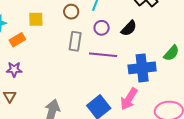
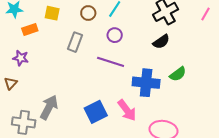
black semicircle: (129, 28) -> (161, 42), moved
gray rectangle: (75, 41) -> (75, 42), moved
pink arrow: (129, 99) -> (127, 110), turned -80

